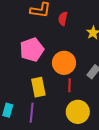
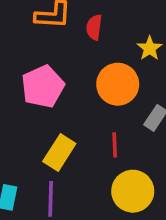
orange circle: (64, 63) -> (118, 84), moved
yellow rectangle: (38, 87) -> (59, 152), turned 48

